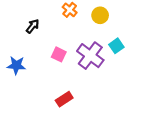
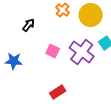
yellow circle: (100, 15) -> (91, 15), size x1.5

